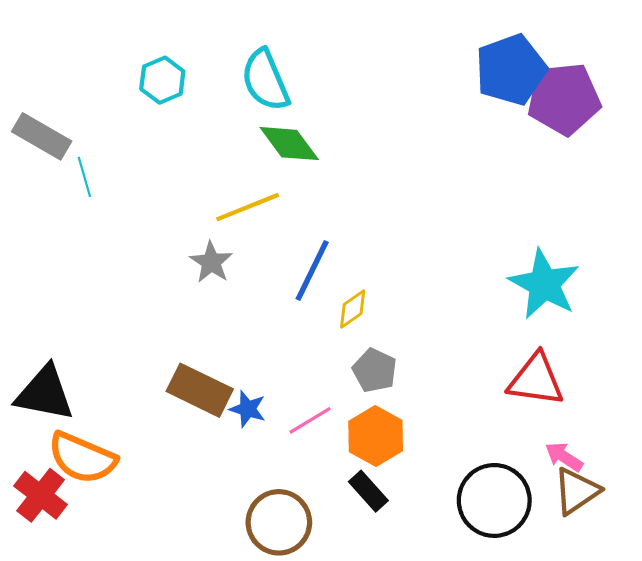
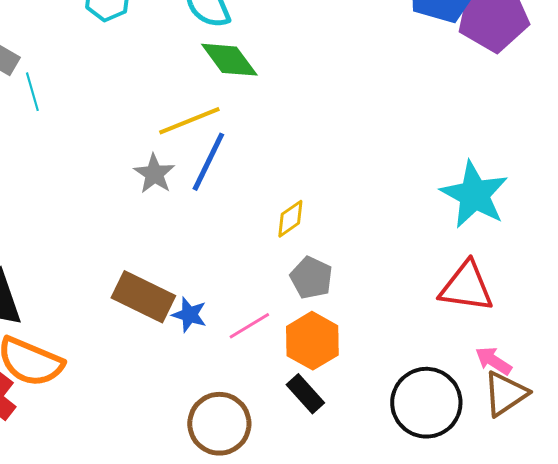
blue line: (312, 271) -> (208, 162), moved

